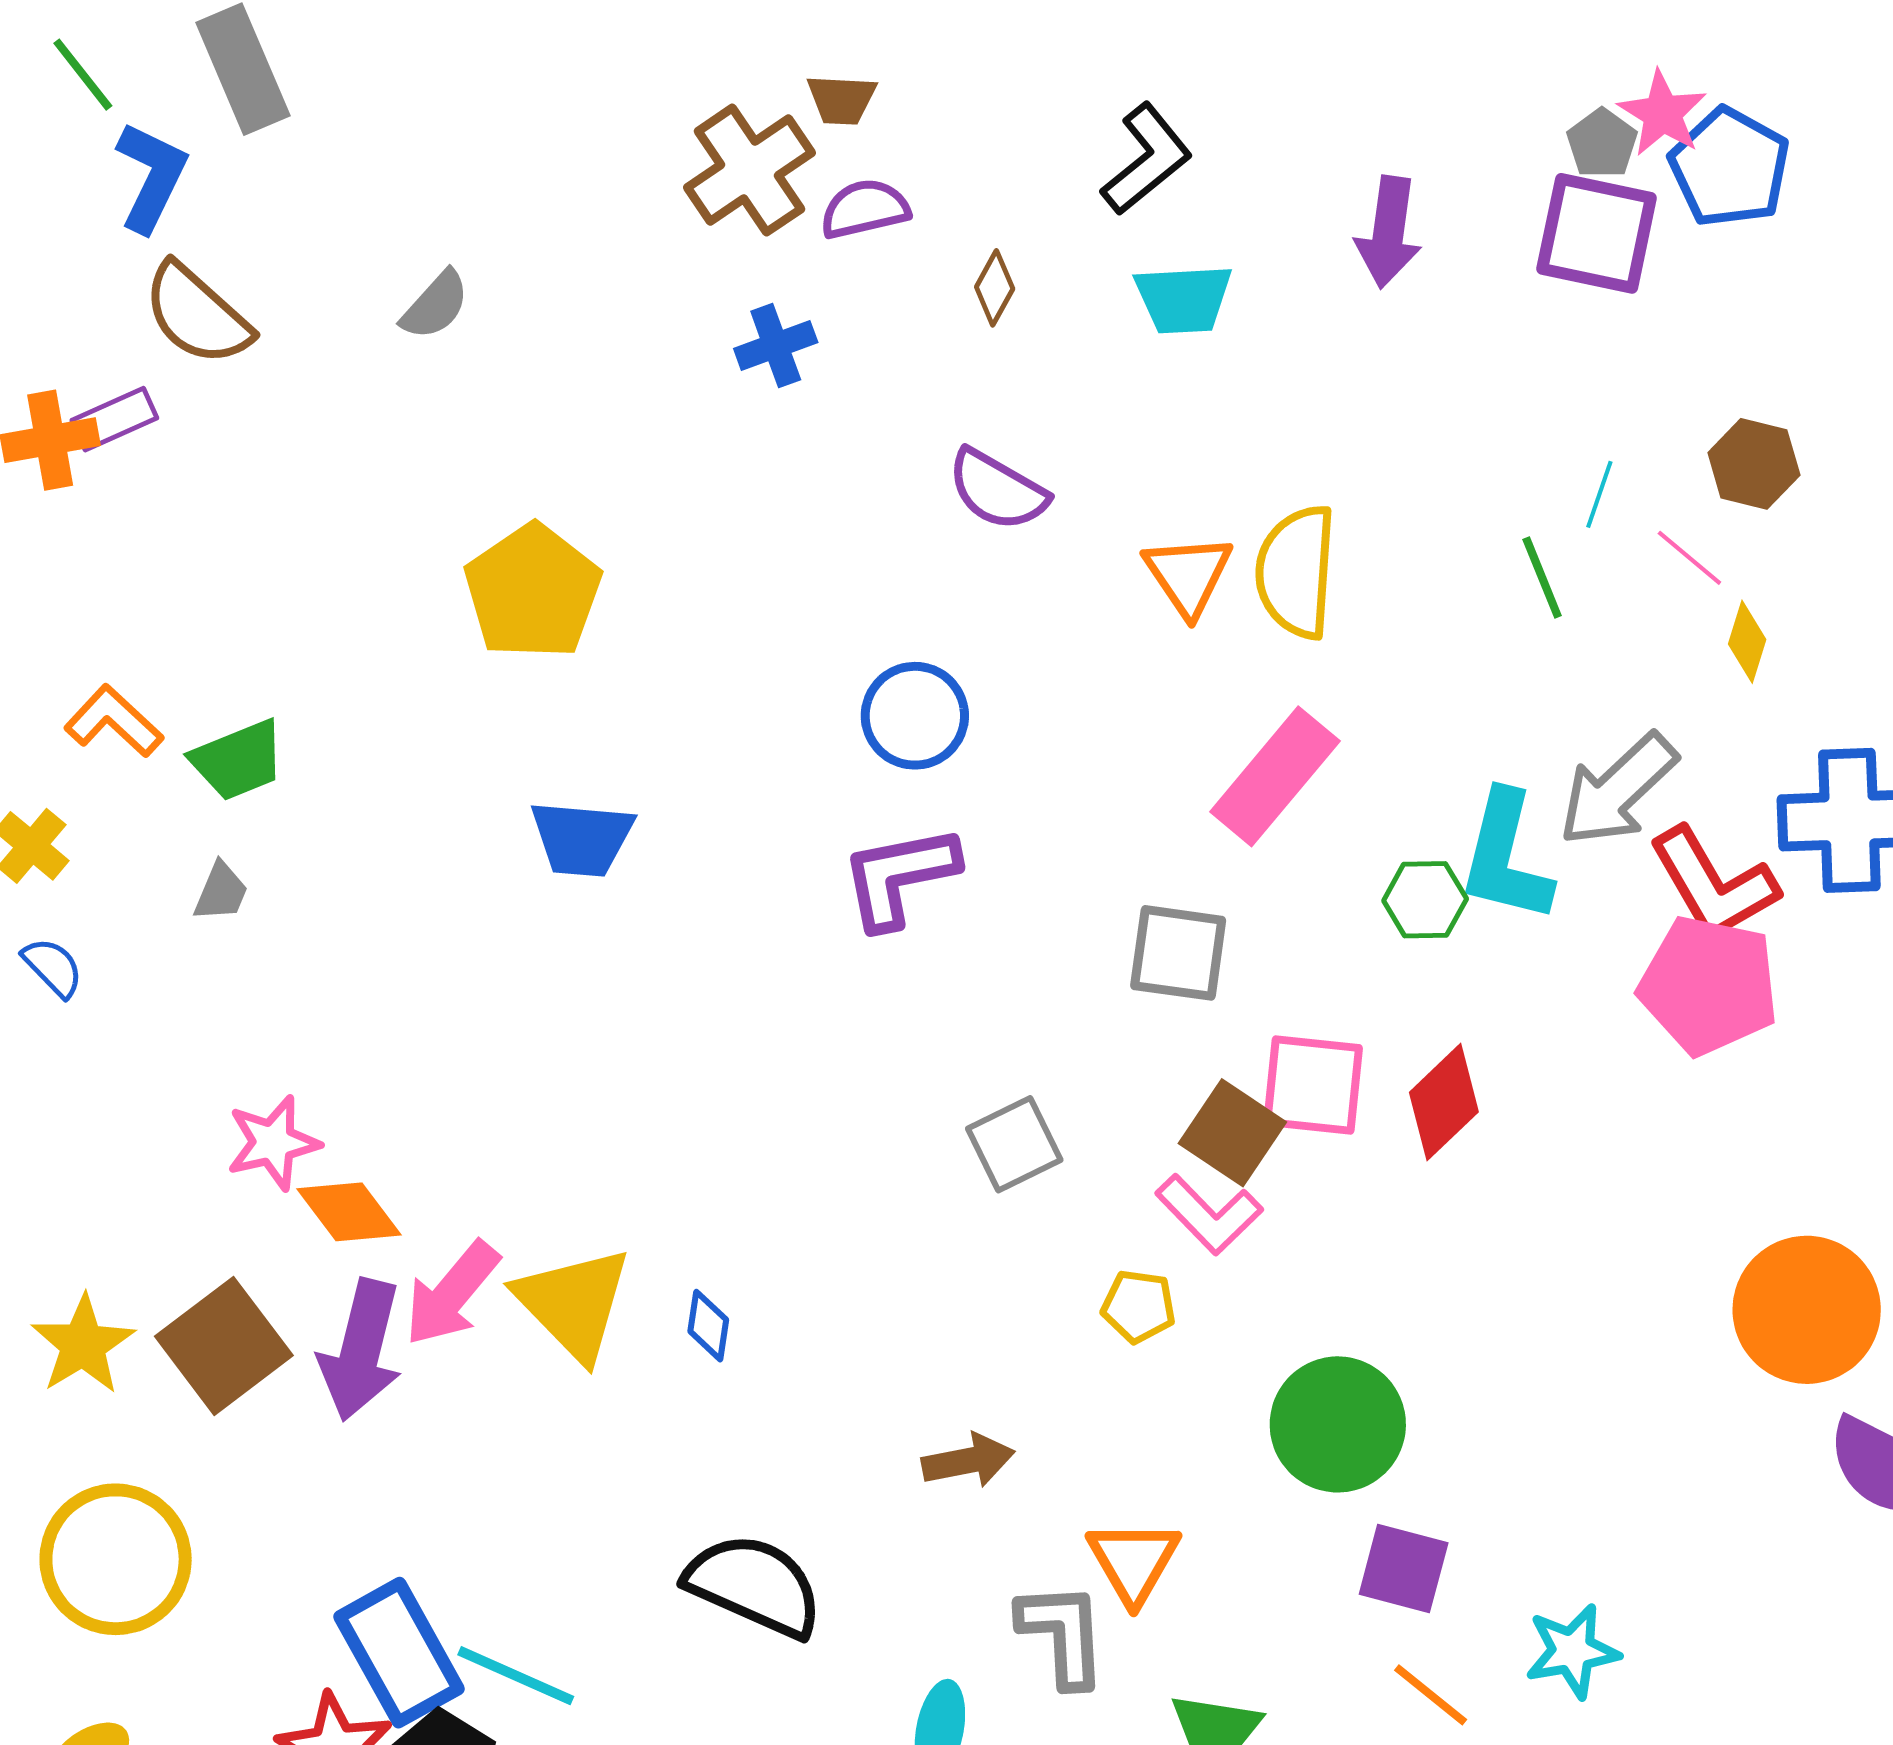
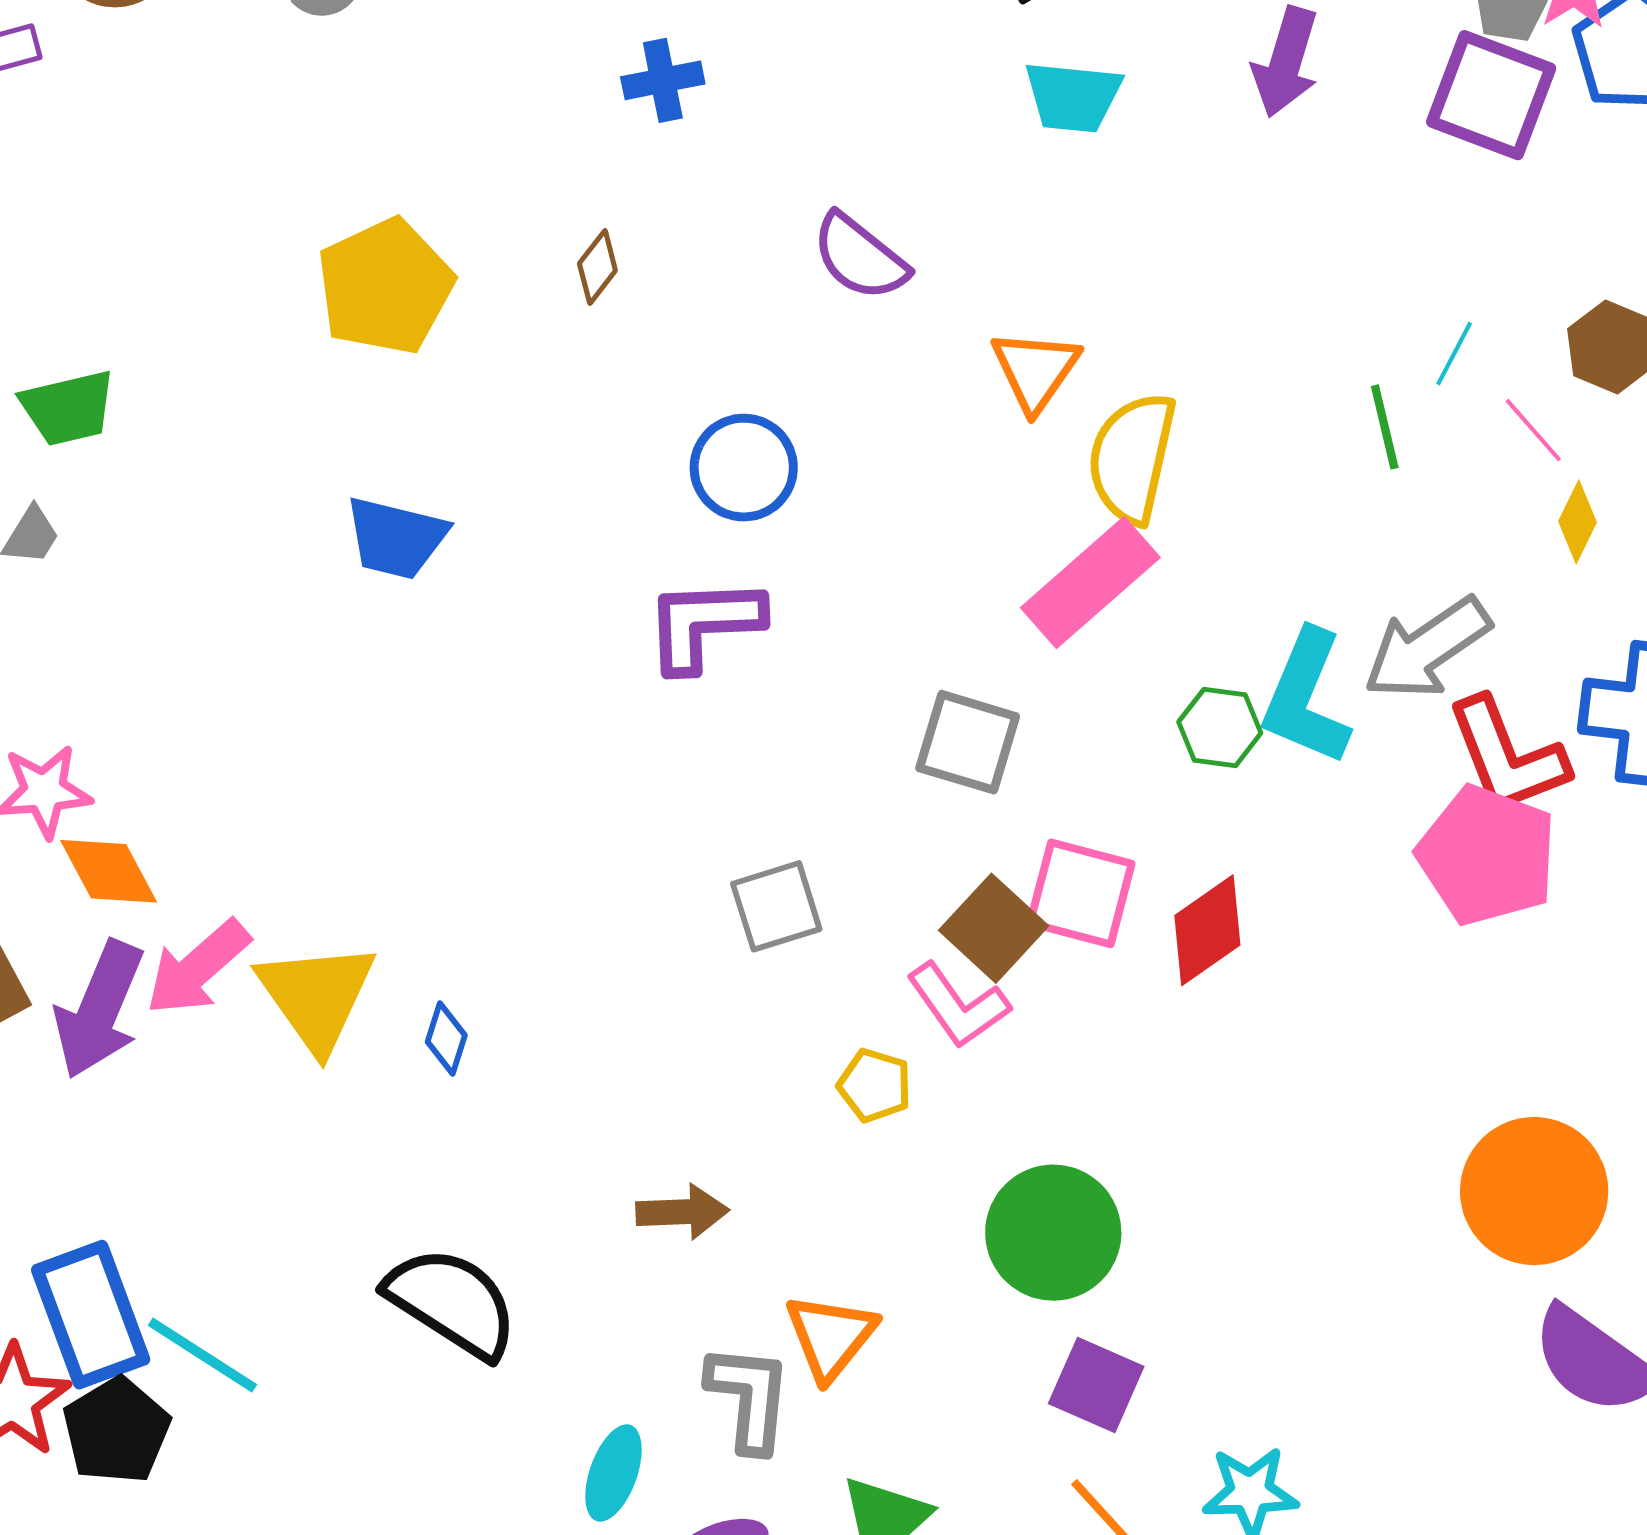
brown diamond: (995, 288) -> (597, 267), moved
yellow semicircle: (1296, 572) -> (1132, 458), moved

